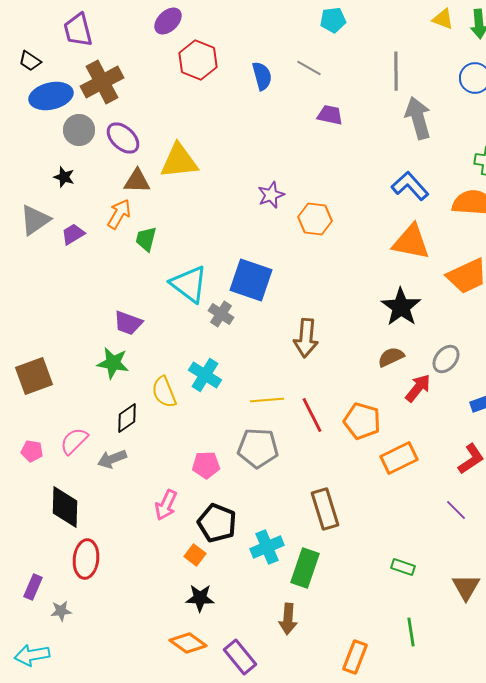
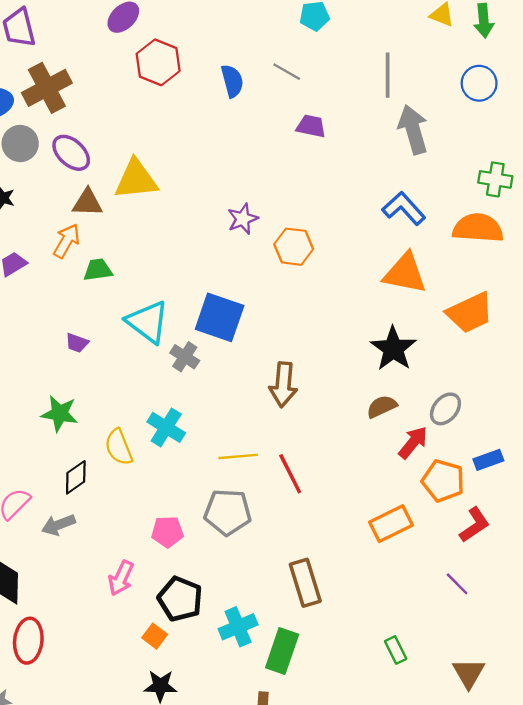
green trapezoid: (146, 239) -> (98, 270), turned 68
purple trapezoid: (128, 323) -> (77, 343), moved, size x0.7
orange pentagon: (362, 421) -> (443, 481), moved
green rectangle: (403, 567) -> (396, 650), turned 45

